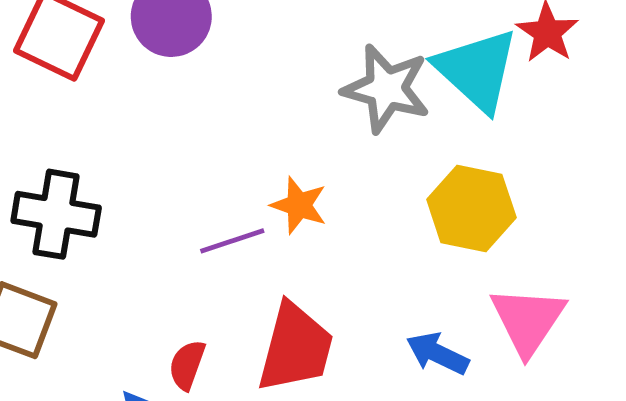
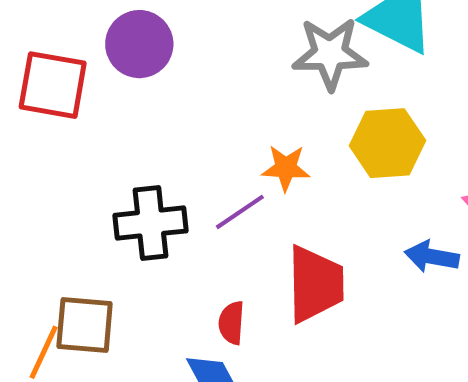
yellow hexagon: (471, 209) -> (387, 143), moved
black cross: (56, 214) -> (151, 223), moved

